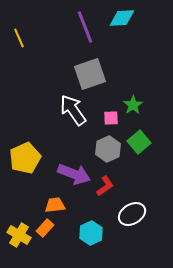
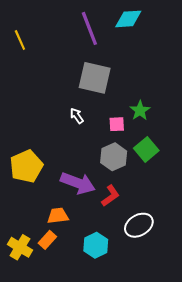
gray square: (90, 74) -> (95, 78), turned 32
white arrow: (73, 110) -> (77, 116), size x0.5

